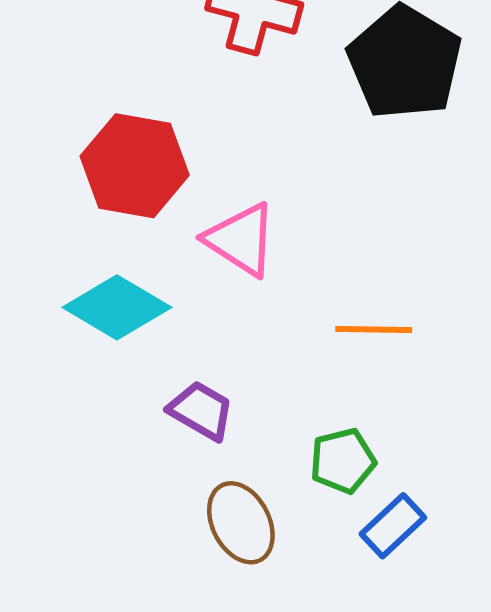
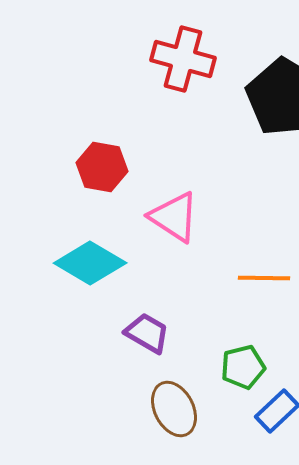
red hexagon: (135, 166) -> (102, 167), size x0.7

